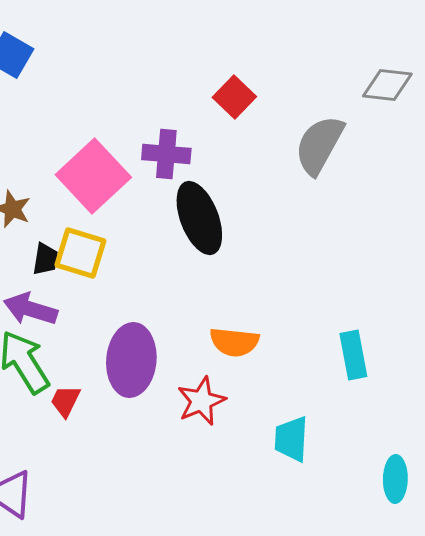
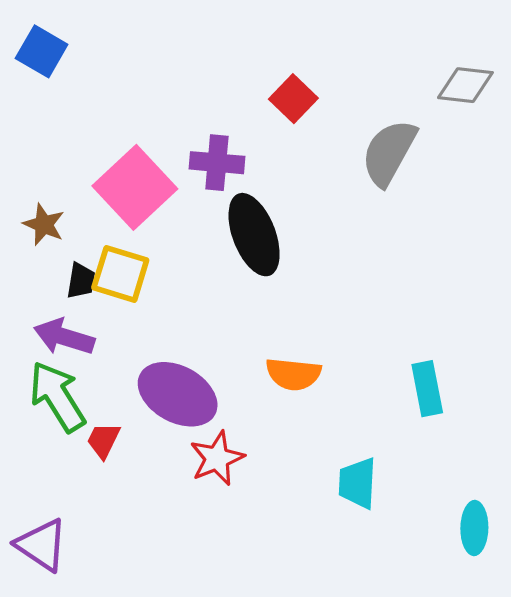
purple ellipse: (131, 360) -> (178, 394), turned -66
red star: (201, 401) -> (217, 458), moved

